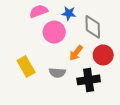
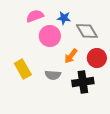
gray diamond: (93, 27) -> (87, 31), turned -30

